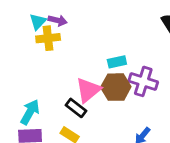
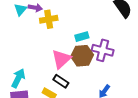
yellow cross: (48, 38) -> (49, 19), moved
black rectangle: (76, 108) -> (61, 81), moved

